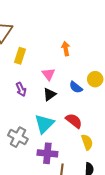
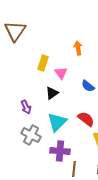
yellow rectangle: (20, 56) -> (43, 63), moved
purple arrow: (21, 89) -> (26, 107), moved
black triangle: (49, 94) -> (52, 93), moved

